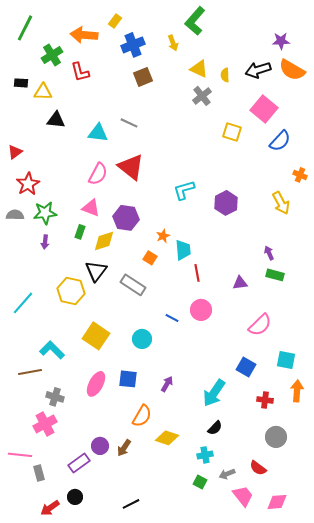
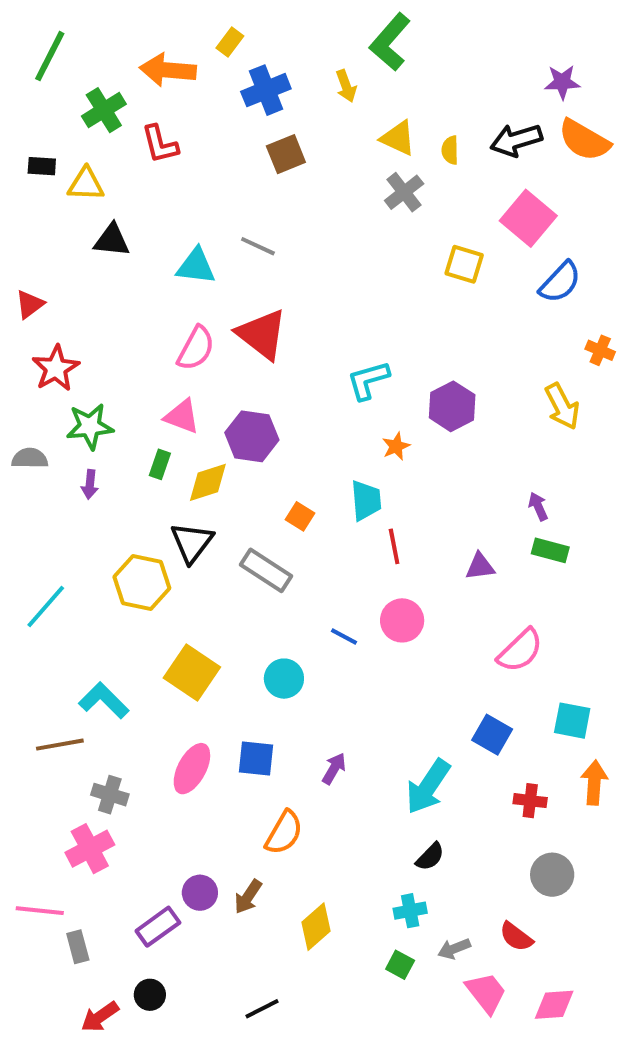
gray semicircle: (15, 215) -> (30, 458), moved
orange star: (163, 236) -> (396, 446), moved
yellow diamond: (167, 438) -> (316, 927), moved, turned -60

